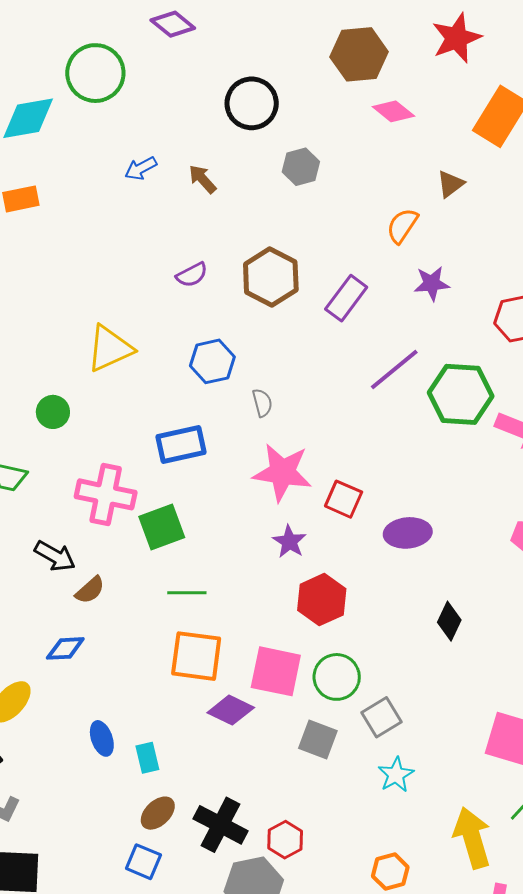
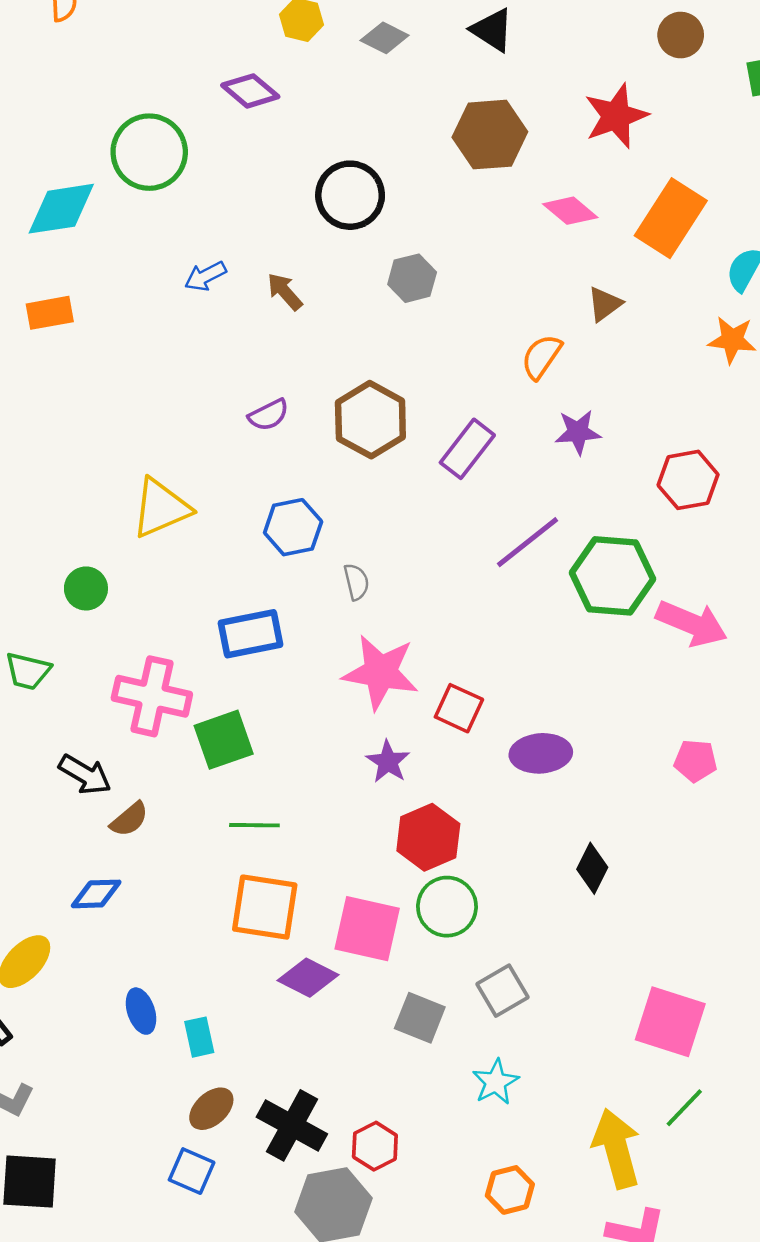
pink diamond: (393, 111) -> (570, 211), moved
green circle: (337, 677) -> (447, 907), moved
cyan star: (396, 775) -> (496, 1082), moved

